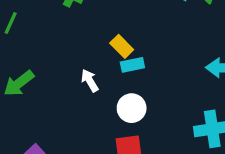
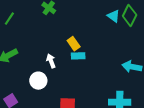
white circle: (132, 108) -> (38, 81), moved

